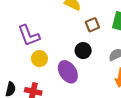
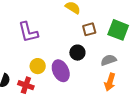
yellow circle: (39, 59) -> (38, 66), moved

